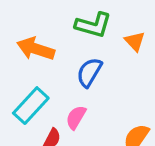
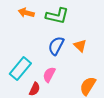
orange triangle: (135, 41) -> (80, 46), moved
orange arrow: (36, 49) -> (26, 13), moved, size x0.7

